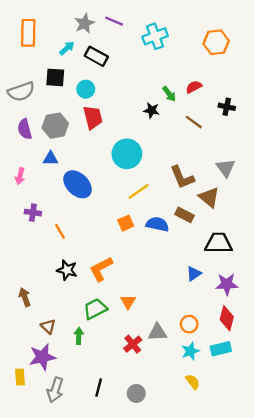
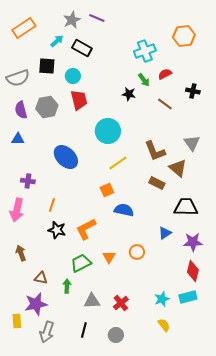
orange rectangle: (28, 33) -> (24, 28), turned 55
cyan cross: (155, 36) -> (145, 51), moved
blue triangle: (51, 158) -> (18, 139), moved
pink arrow: (20, 176) -> (17, 210), moved, size x1.6
blue semicircle: (157, 224) -> (124, 210), moved
orange line: (60, 231) -> (52, 205), moved, turned 48
orange circle: (189, 324) -> (137, 252), moved
brown triangle: (48, 326) -> (41, 278), turned -32
gray triangle: (157, 332) -> (92, 301), moved
red cross: (133, 344) -> (121, 303), moved

